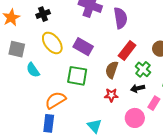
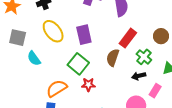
purple rectangle: (83, 47) -> (84, 35), turned 48
green square: (77, 76) -> (78, 64), turned 30
red star: (111, 95) -> (88, 85), moved

